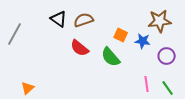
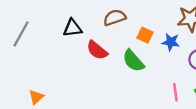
black triangle: (59, 19) -> (73, 28), moved, turned -42
brown semicircle: (84, 20) -> (115, 18), moved

